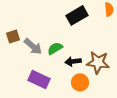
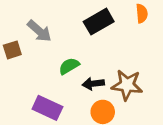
gray arrow: (33, 46) -> (39, 31), moved

